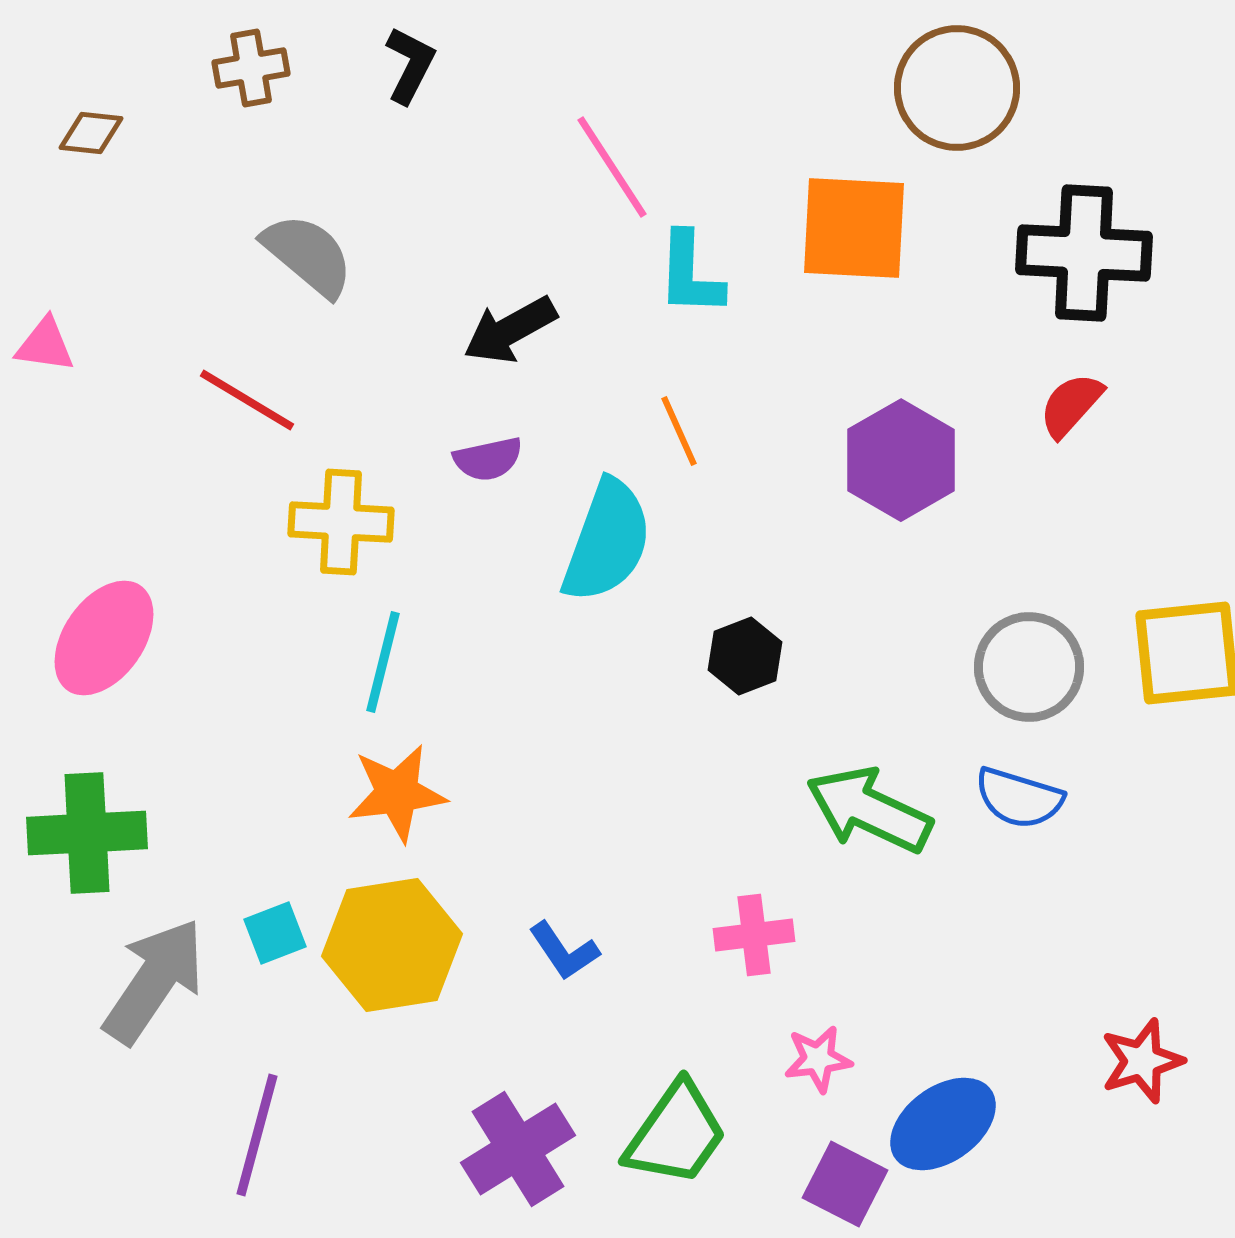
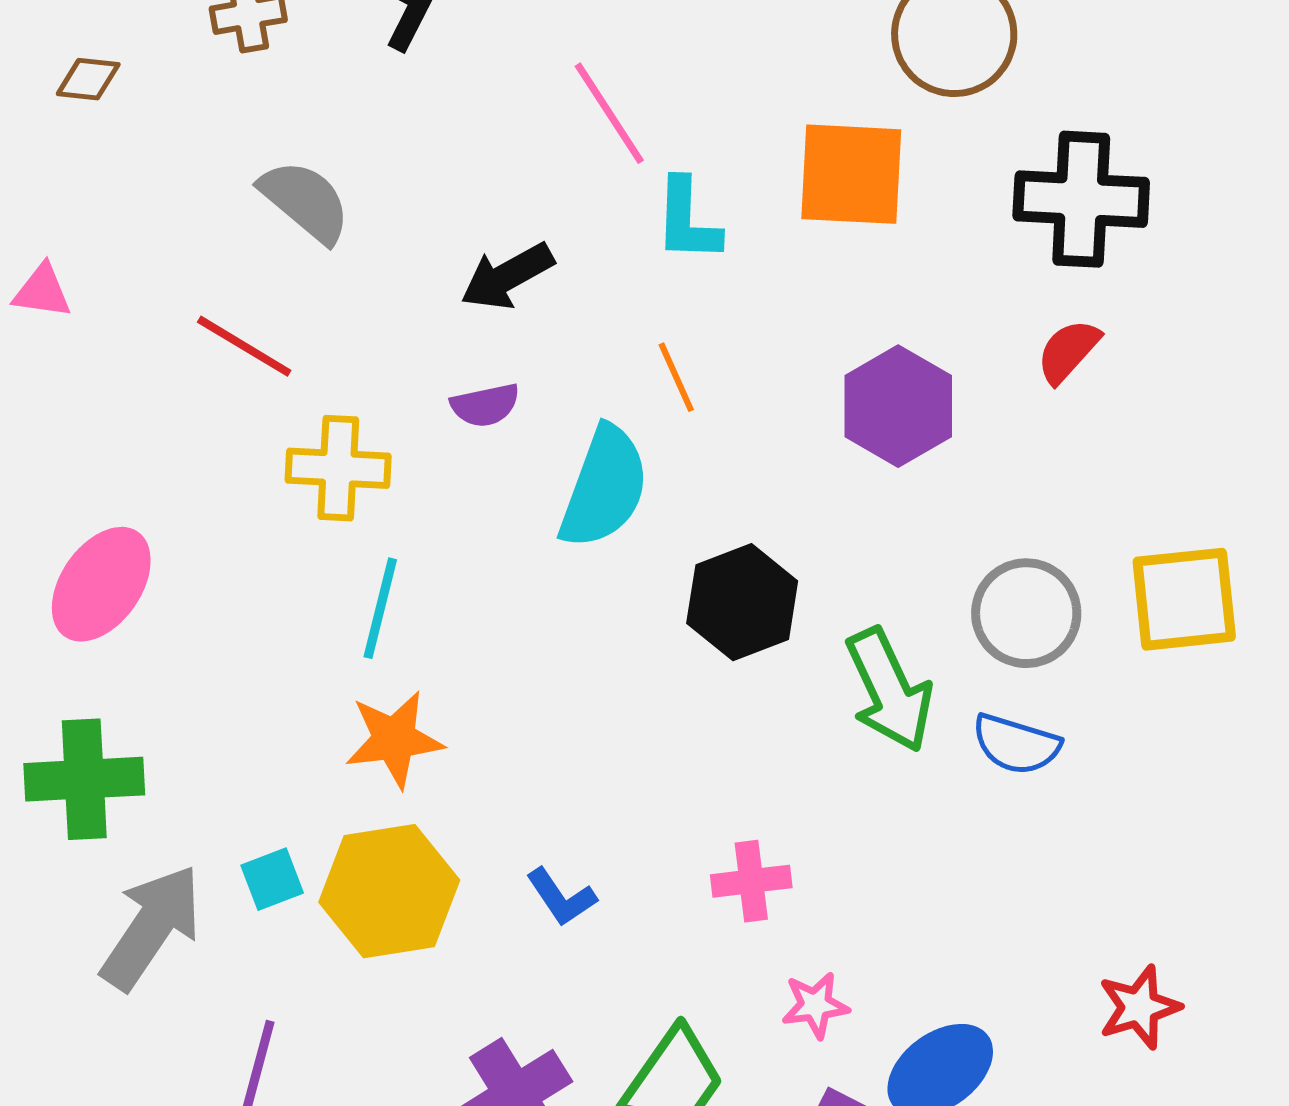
black hexagon: (745, 656) -> (742, 602), size x1.5
green arrow: (869, 810) -> (889, 690), moved, turned -140

